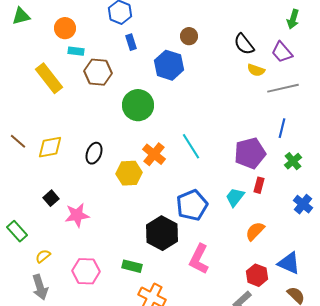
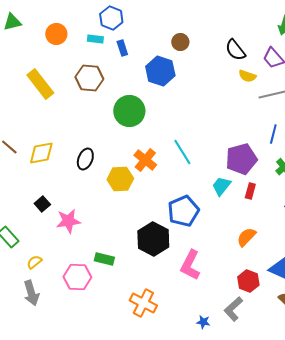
cyan rectangle: (76, 51) -> (95, 39), moved
cyan trapezoid: (235, 197) -> (221, 186), moved
green rectangle: (132, 266) -> (104, 259), moved

